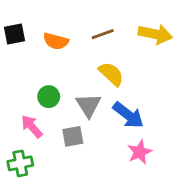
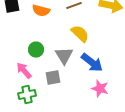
pink star: (140, 152) -> (100, 89), turned -30
green cross: (20, 163) -> (27, 95), moved

